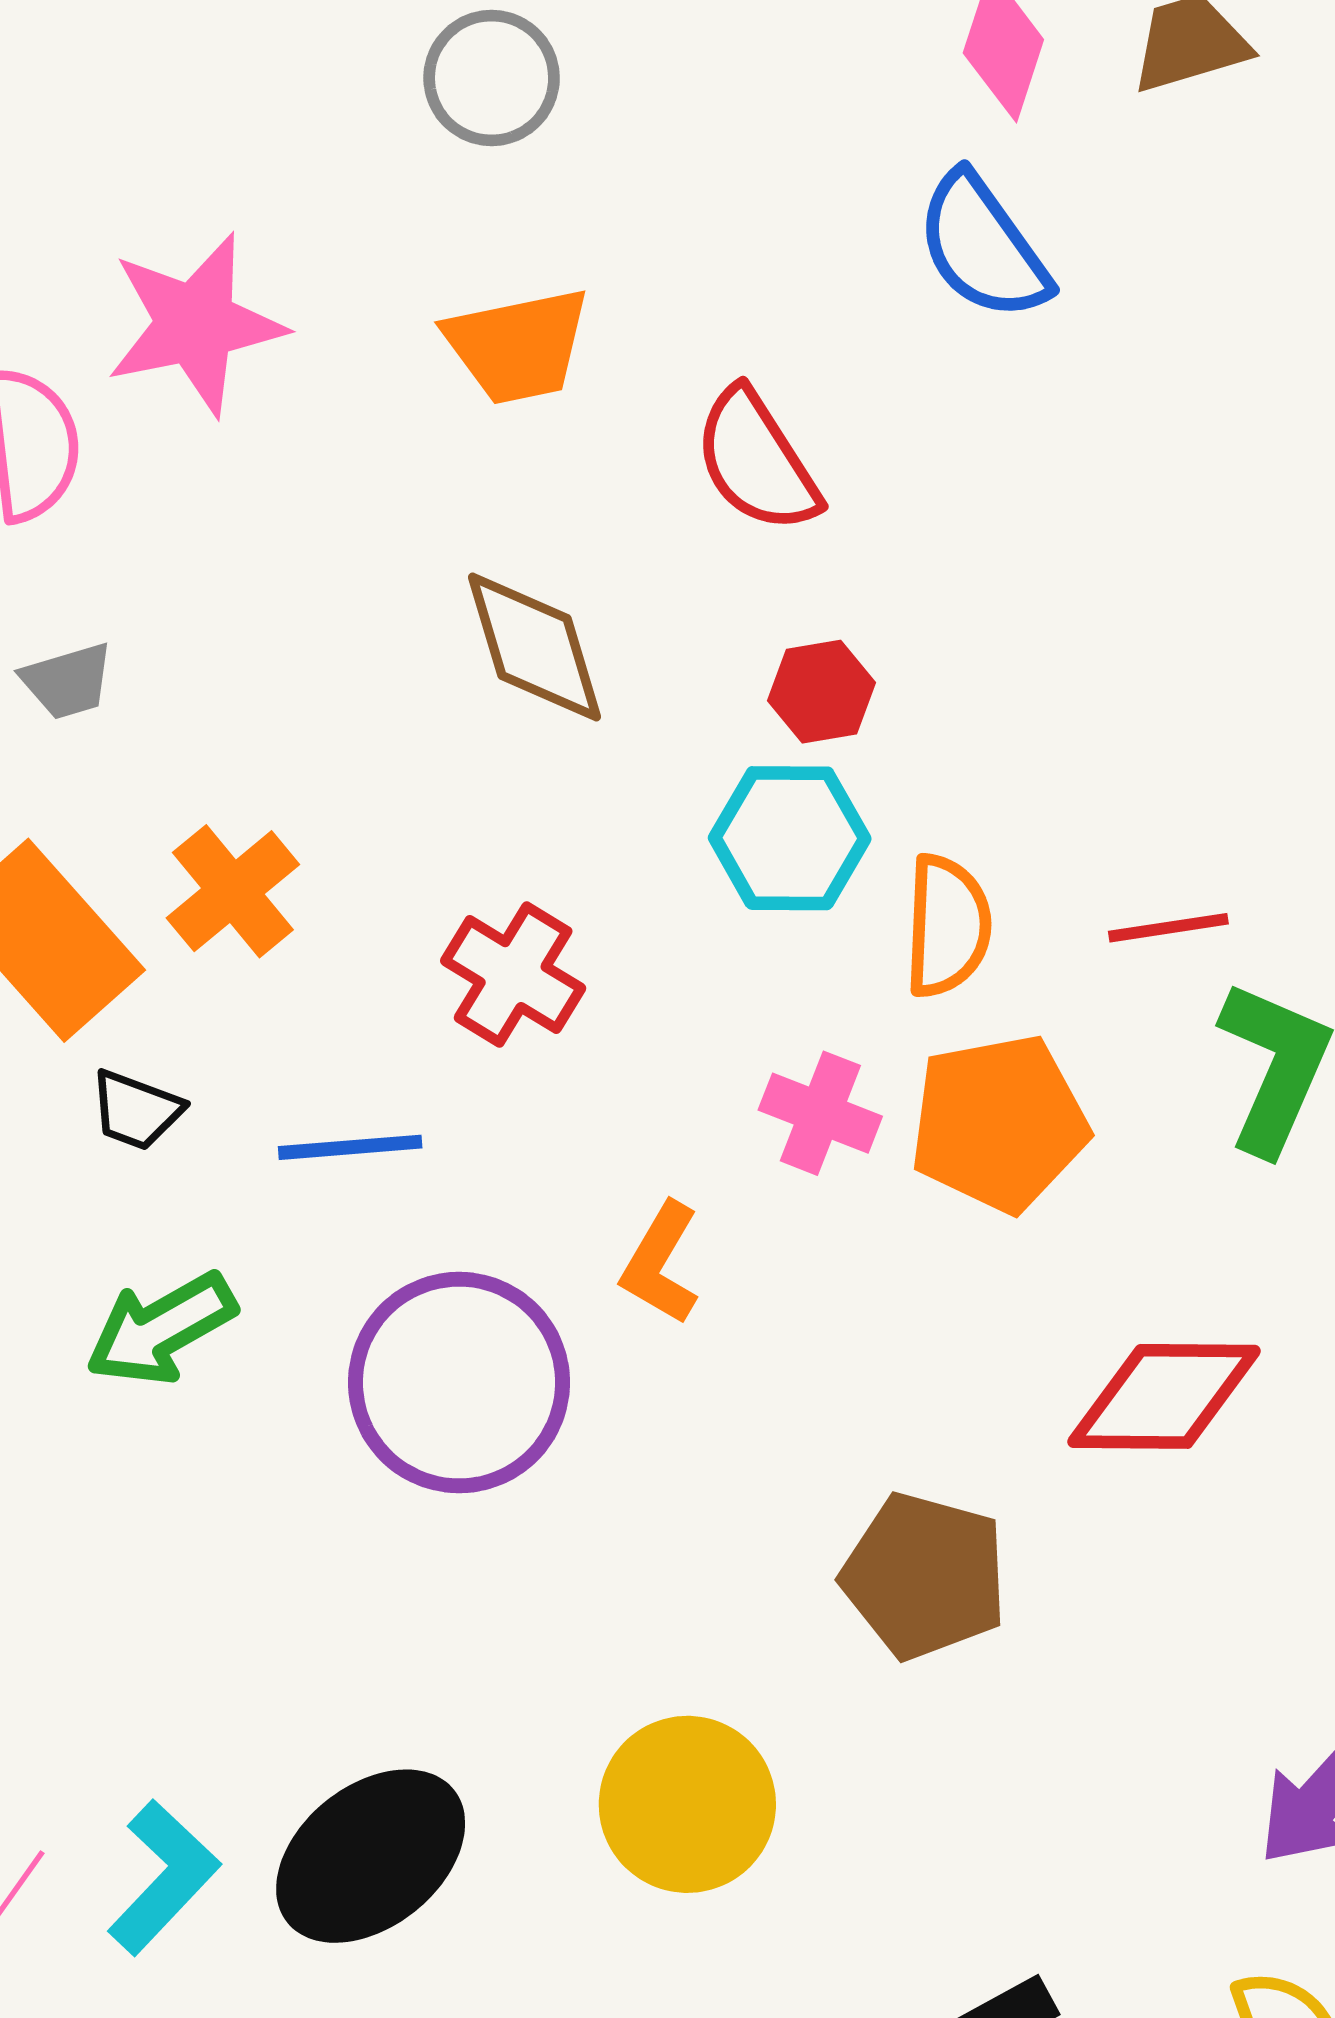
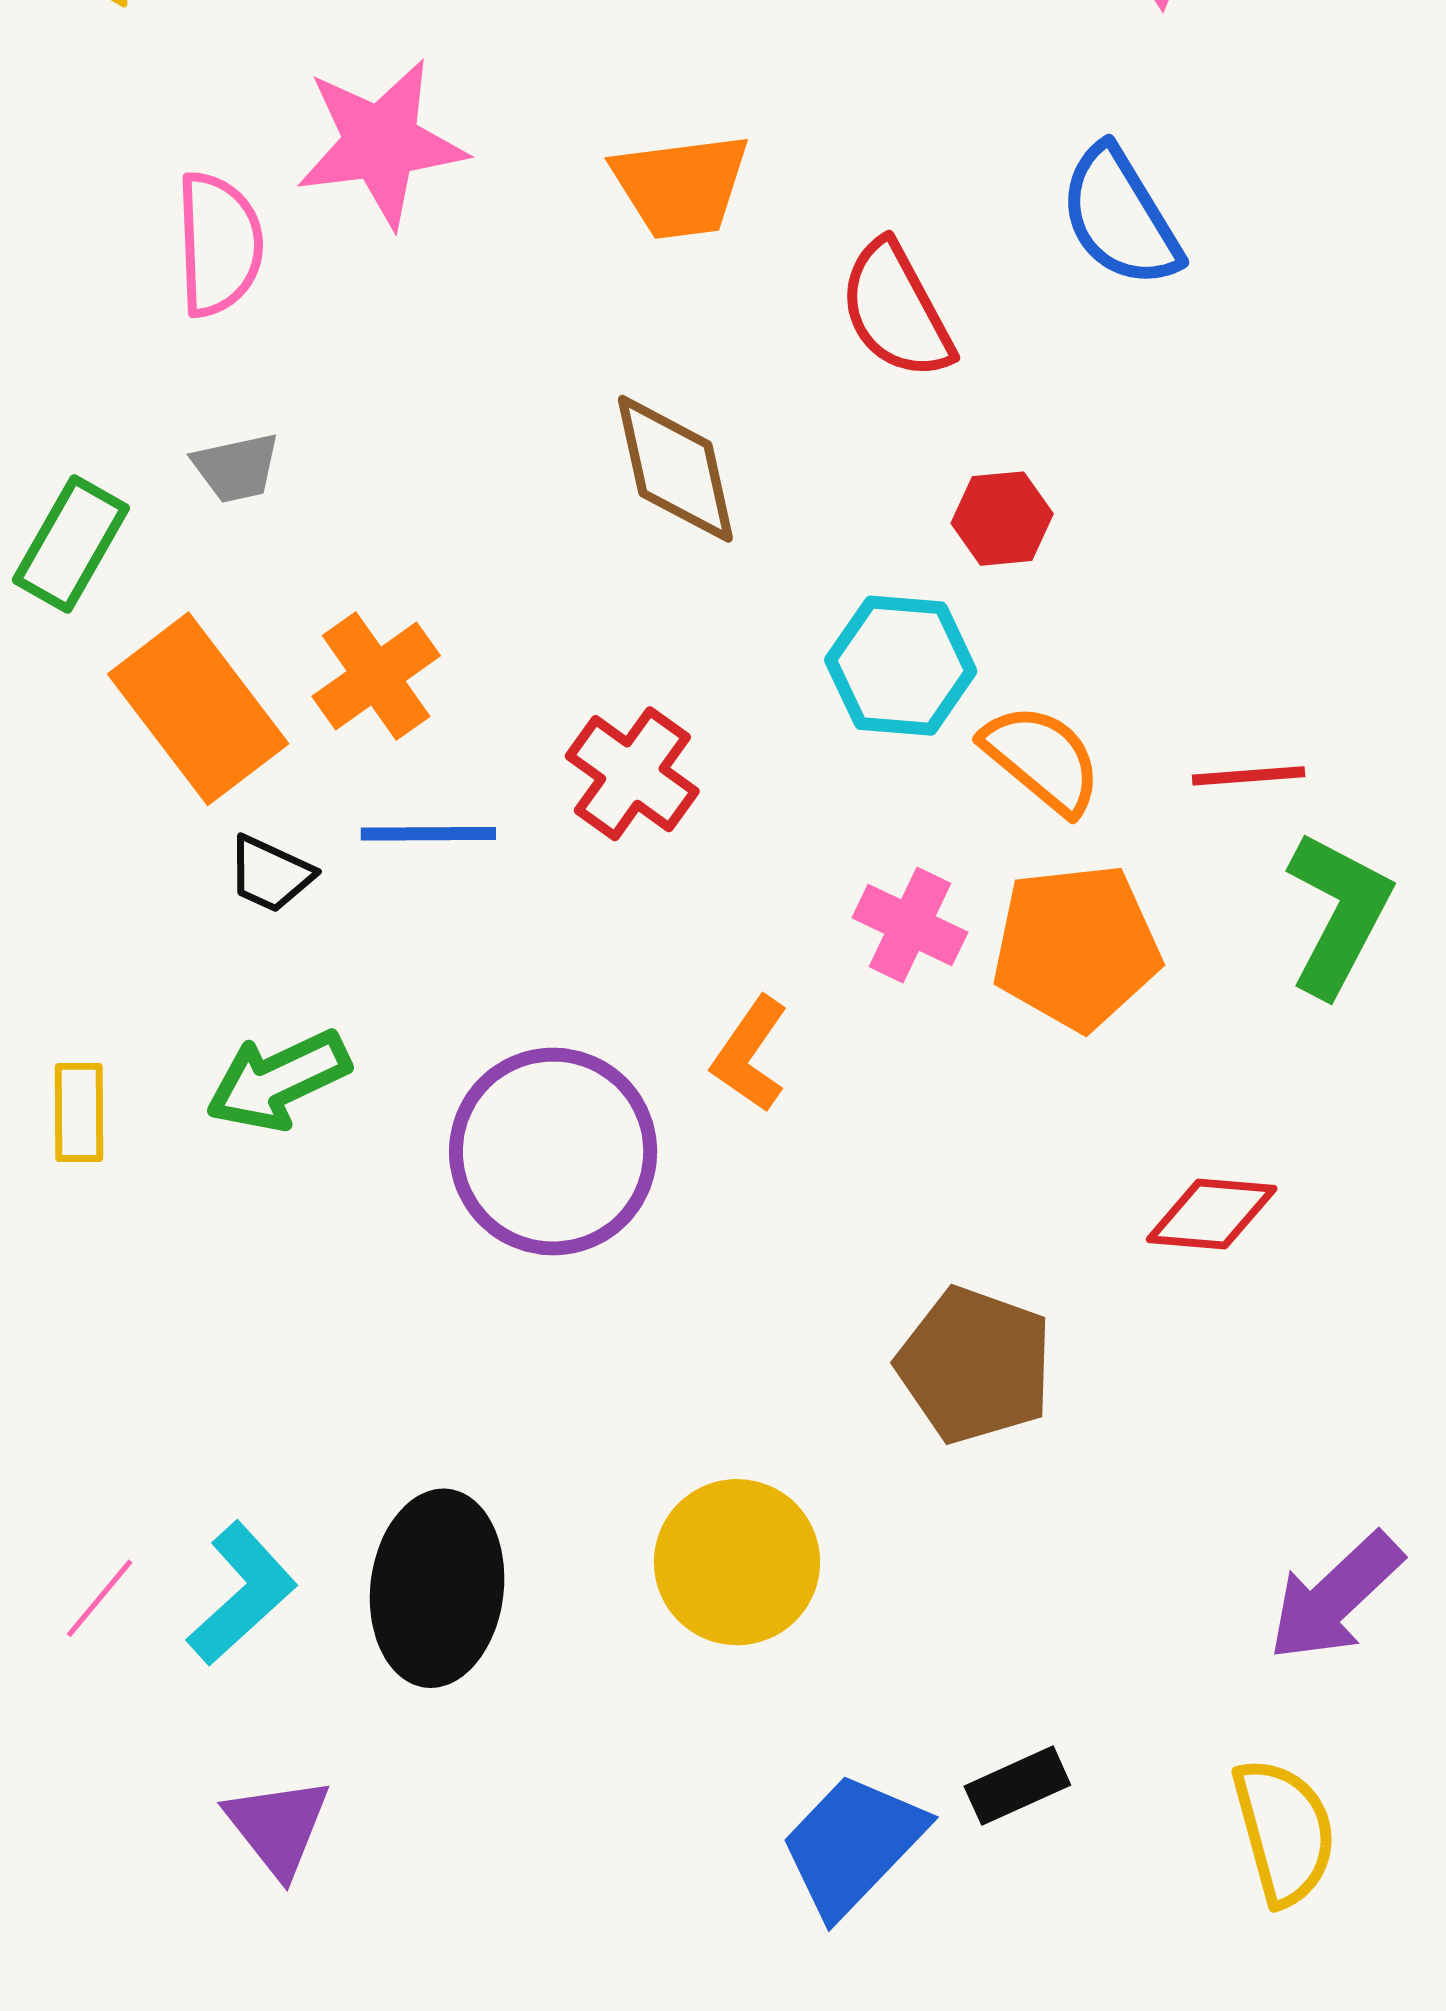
blue semicircle: (983, 247) -> (1120, 217), moved
red hexagon: (821, 692) -> (1002, 519), moved
orange semicircle: (947, 926) -> (1042, 759), turned -57
blue line: (350, 1147) -> (428, 834), moved
red diamond: (1164, 1396) -> (1212, 1214), size x0.7
black ellipse: (371, 1856) -> (437, 1588), turned -49

